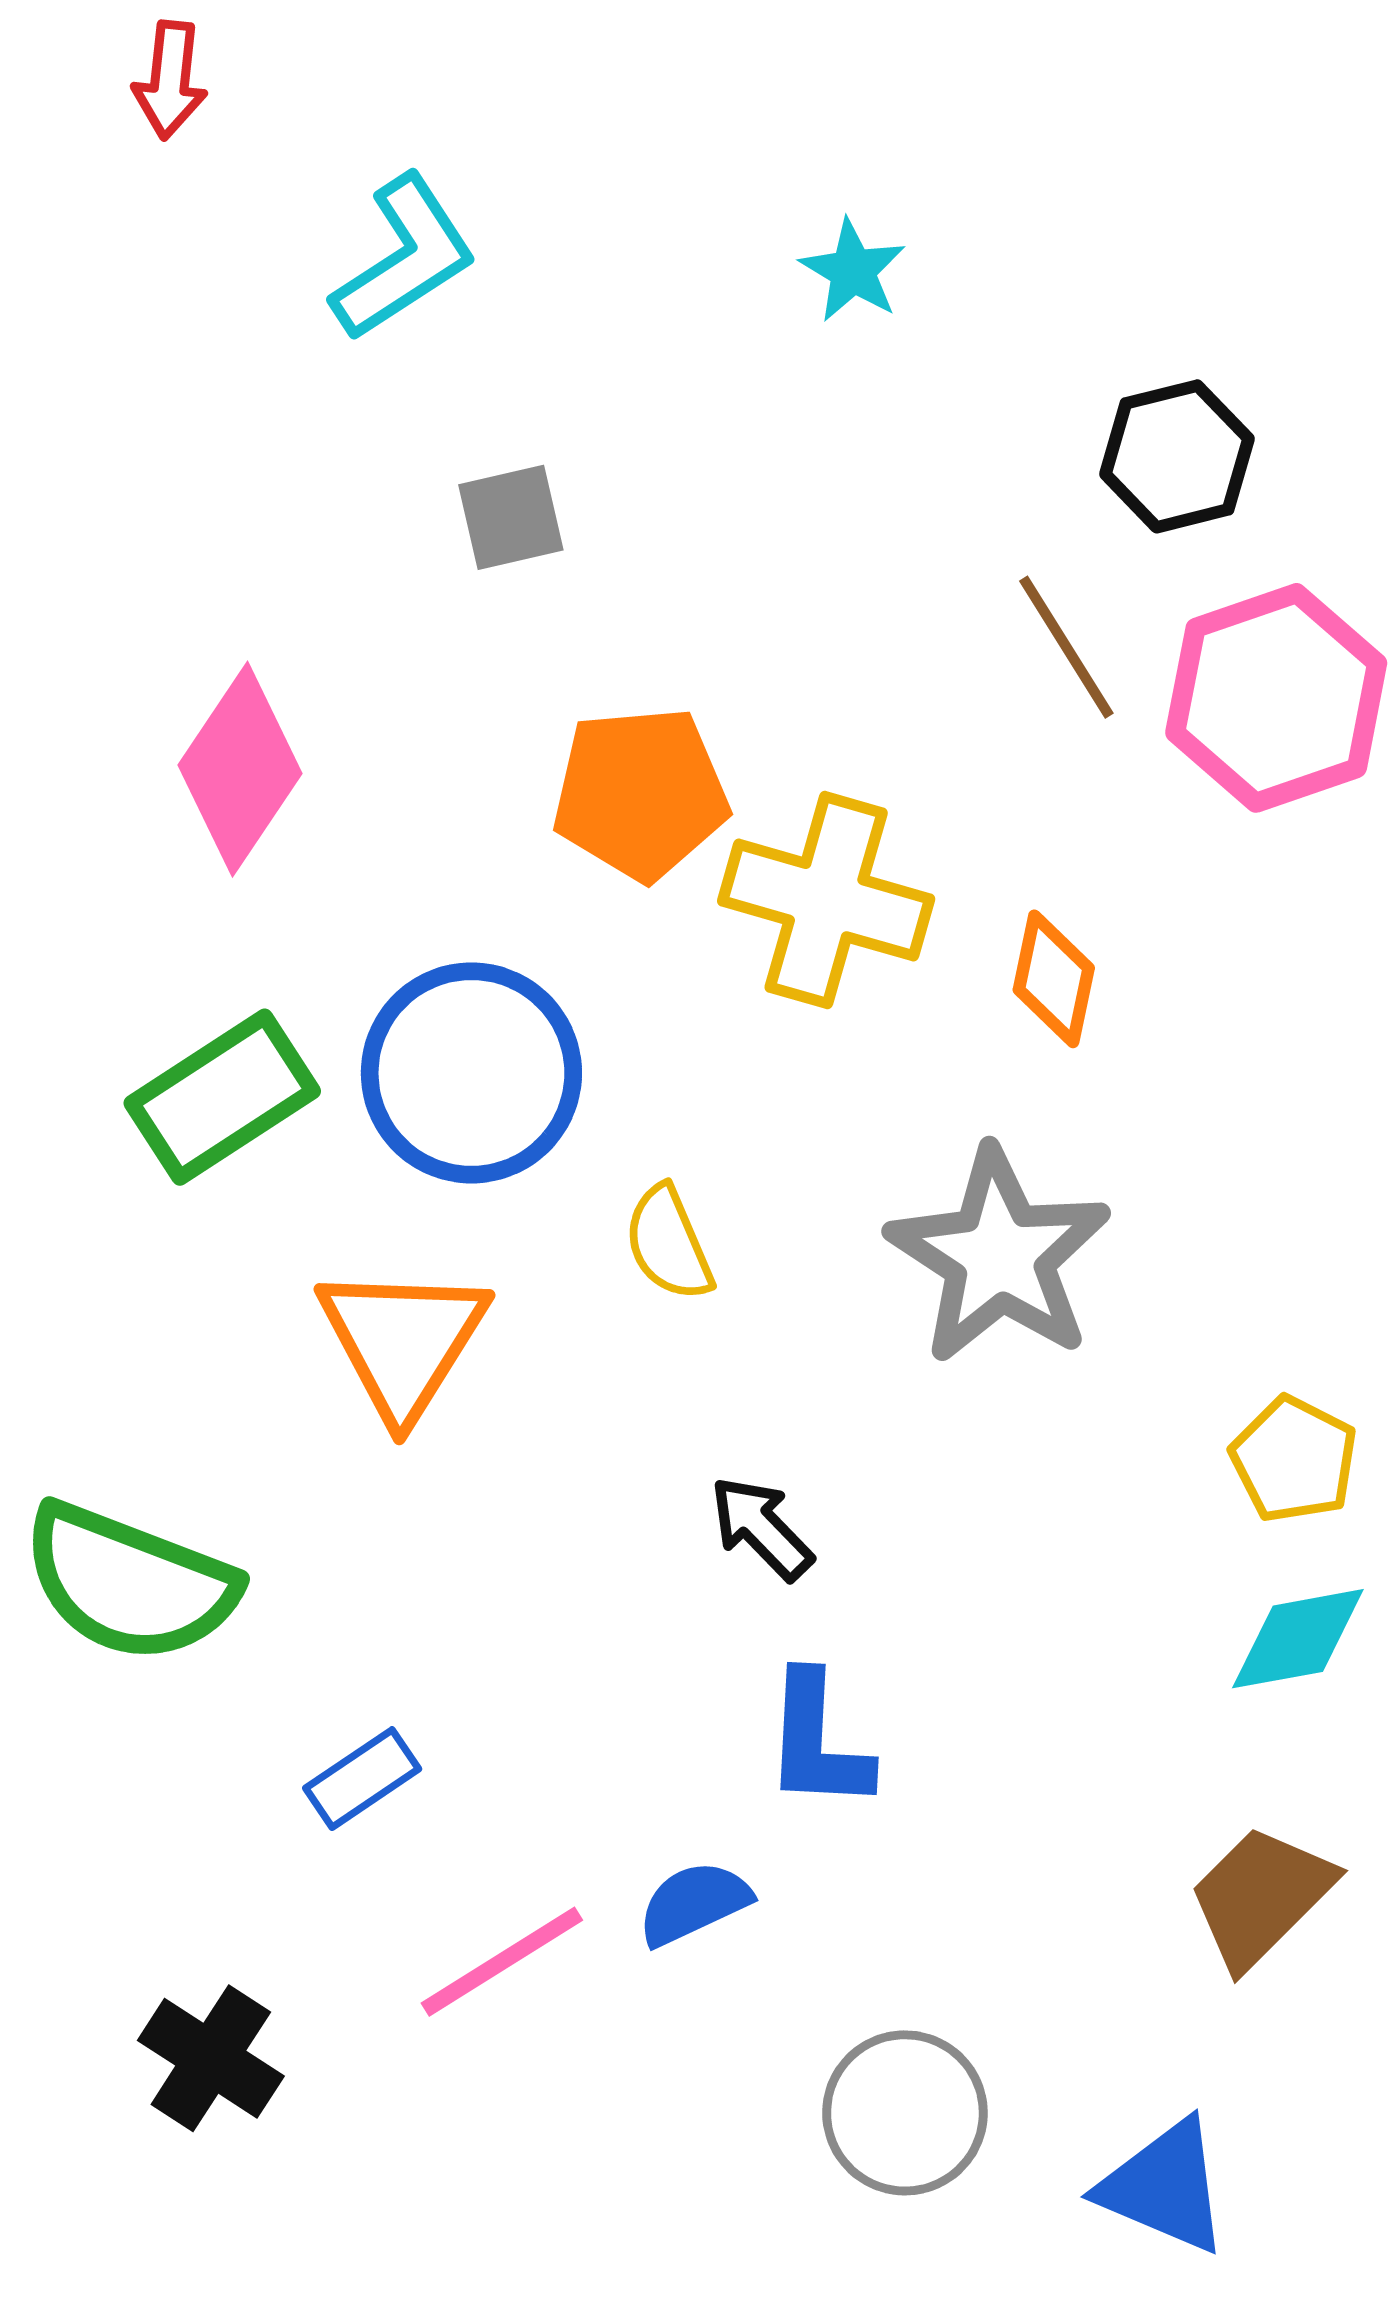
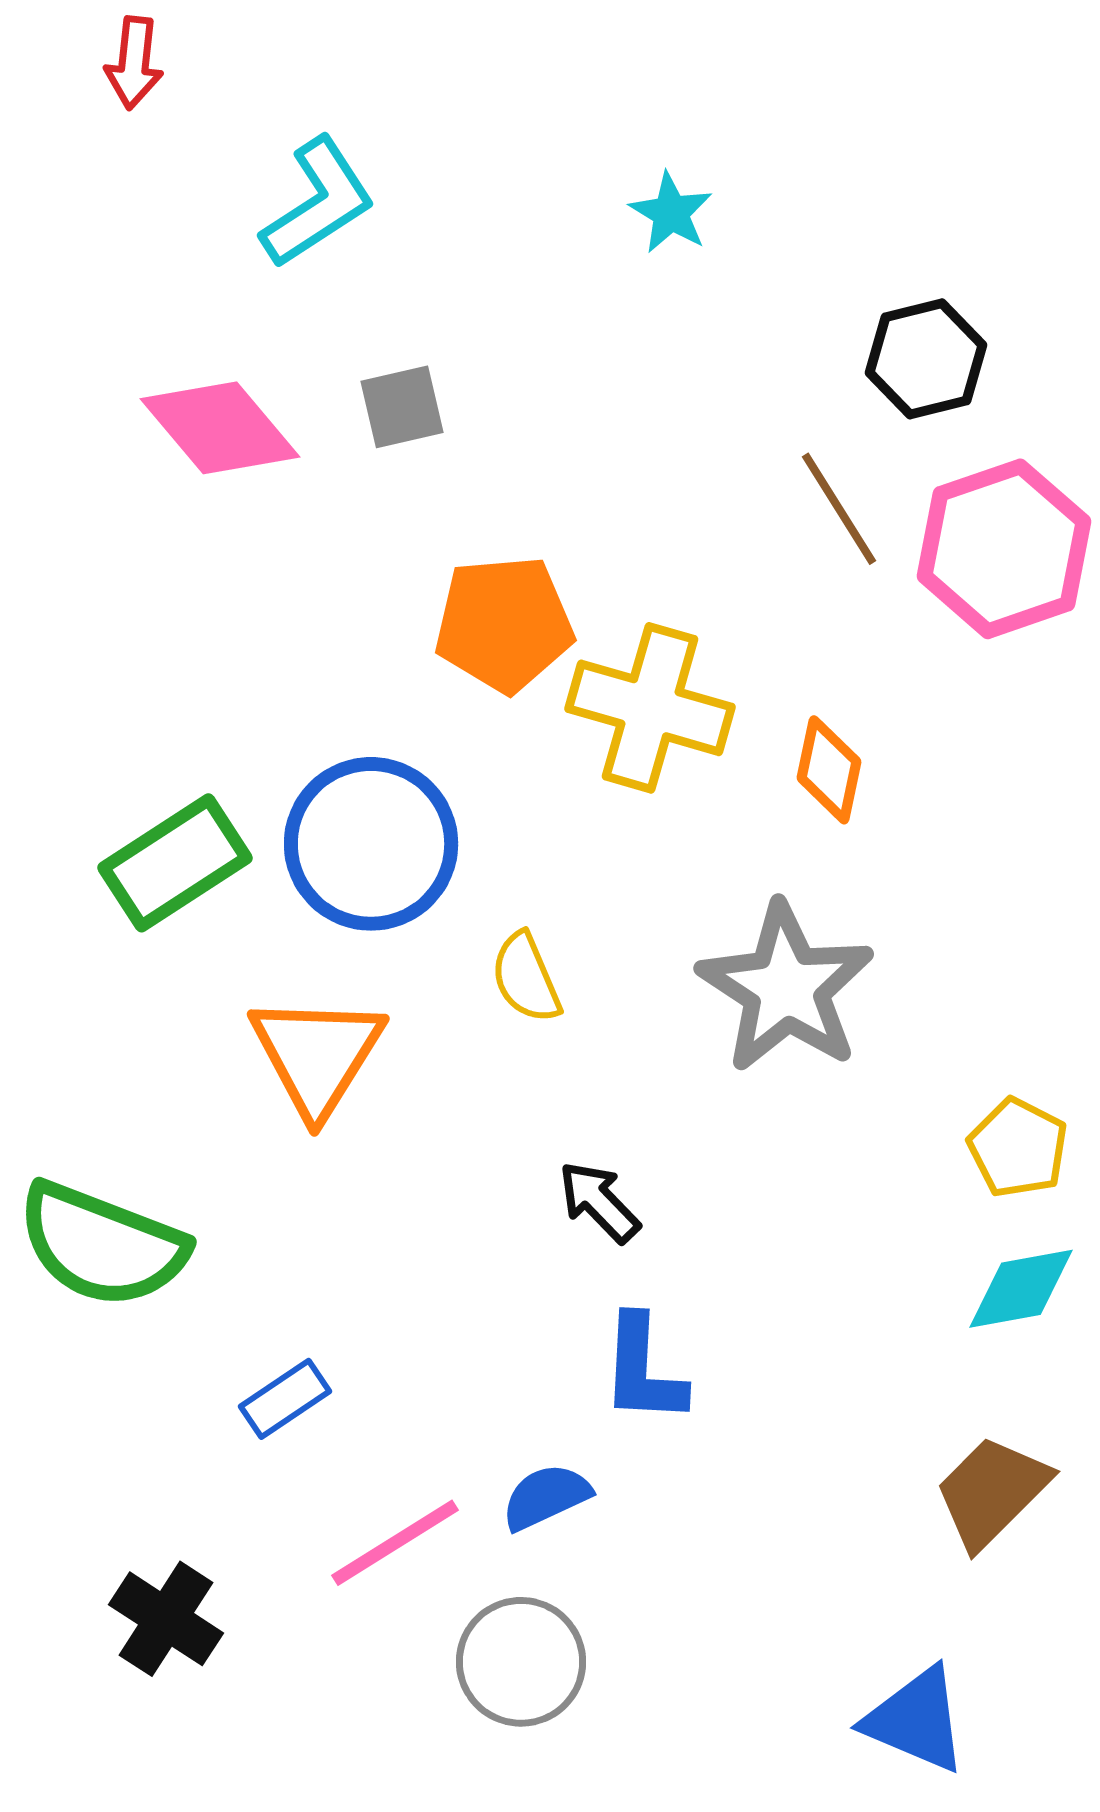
pink diamond: (240, 769) -> (220, 428), moved, turned -74
gray circle: (905, 2113) -> (521, 1662), moved

